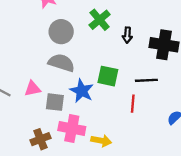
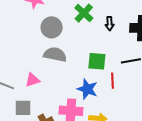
blue star: (82, 91) -> (87, 89), moved
gray square: (55, 102) -> (23, 108), moved
red line: (133, 104) -> (113, 81), moved

